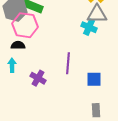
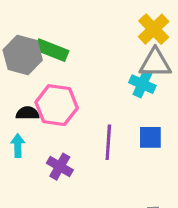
pink hexagon: (25, 25) -> (57, 105), moved
blue square: (94, 79) -> (150, 137), moved

